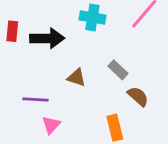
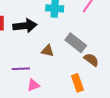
gray rectangle: (118, 70) -> (76, 43), size x1.5
pink triangle: (51, 125) -> (33, 85), turned 32

